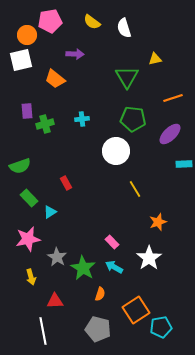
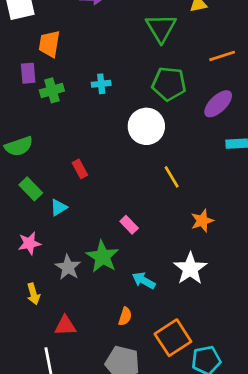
orange trapezoid: (55, 79) -> (49, 44), moved, turned 60
pink star: (28, 239) -> (29, 243), size x0.7
pink rectangle: (112, 242) -> (129, 225), moved
green star: (83, 268) -> (102, 257), moved

